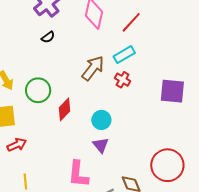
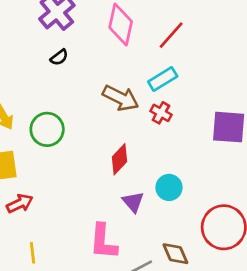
brown arrow: (93, 68) -> (121, 98), turned 80
red diamond: (65, 109) -> (120, 159), moved
cyan circle: (101, 120) -> (169, 187), moved

